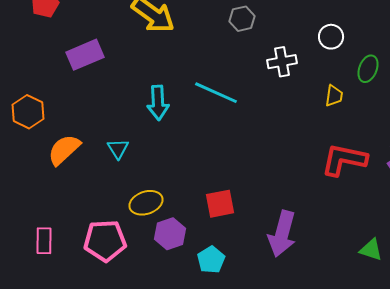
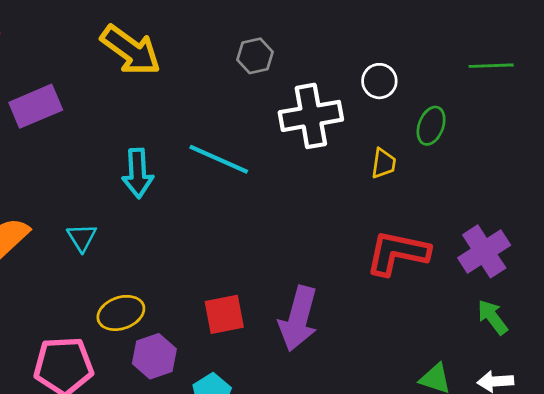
white cross: (282, 62) -> (311, 116), size x1.5
purple arrow: (282, 234) -> (298, 319), moved

